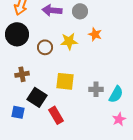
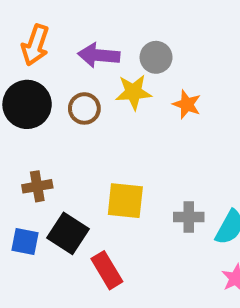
yellow star: (69, 41) -> (133, 92), moved
brown circle: (45, 47) -> (84, 108), moved
blue square: (18, 112) -> (25, 242), moved

